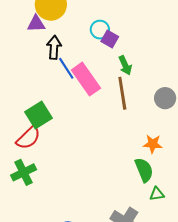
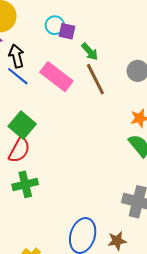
blue line: (66, 68) -> (18, 76), moved
green cross: (24, 172) -> (25, 184), turned 30

